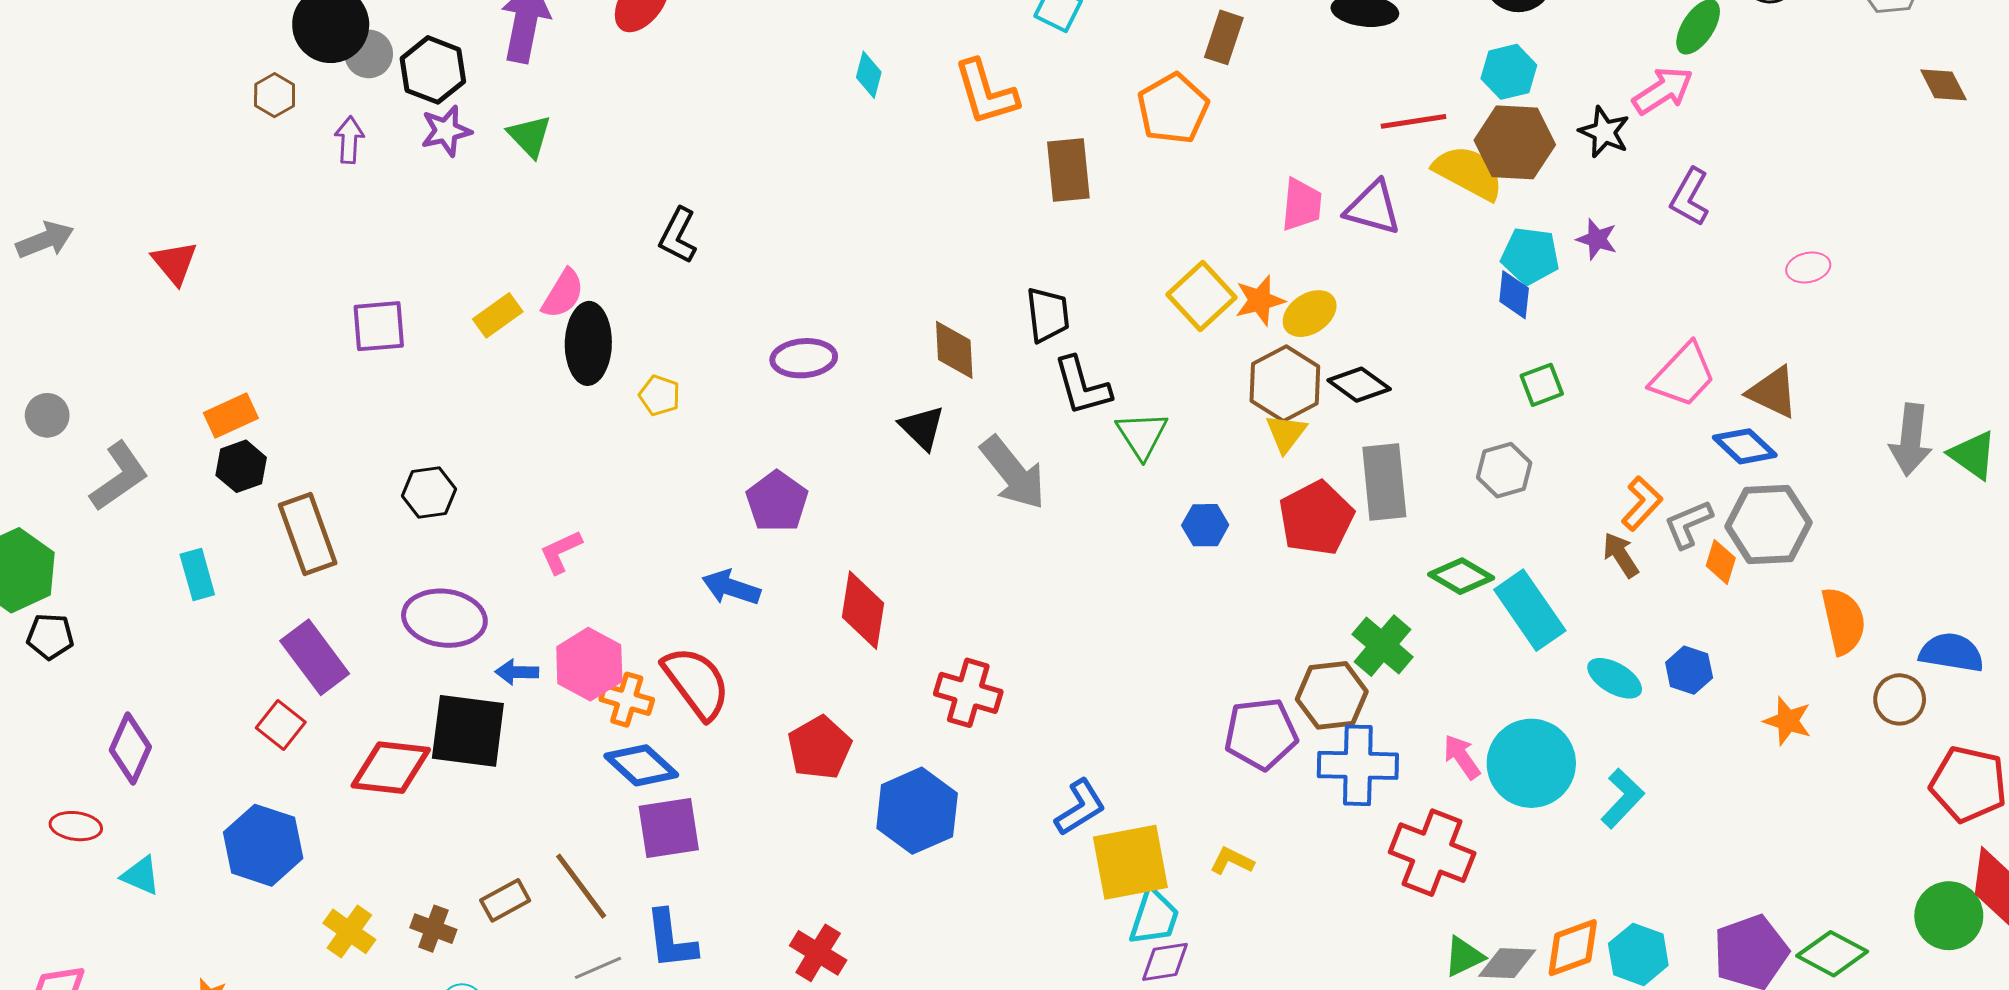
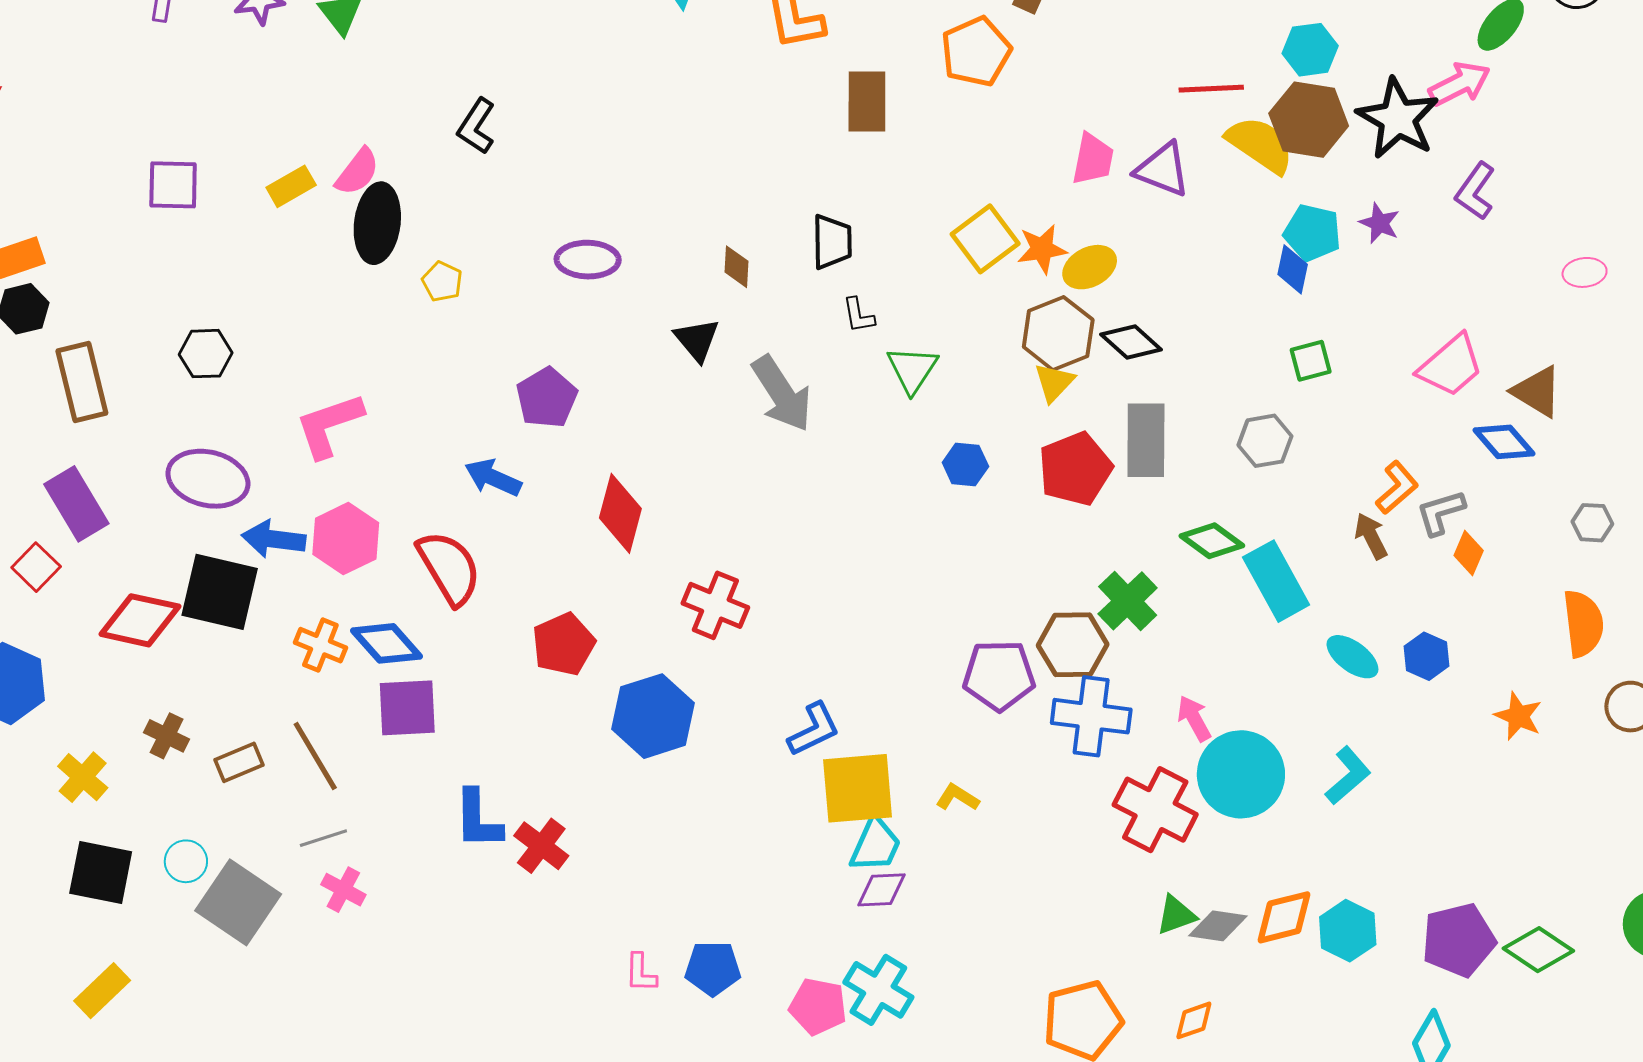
black star: (1604, 132) -> (1398, 119), size x1.6
brown diamond: (954, 350) -> (736, 267), size x0.7
black L-shape: (1082, 386) -> (859, 315), size x0.6
gray hexagon: (1768, 525) -> (1592, 523), moved, size x0.5
pink L-shape: (561, 552) -> (329, 425), size x1.6
blue arrow: (517, 672) -> (274, 539), size x1.5
orange cross: (627, 700) -> (320, 645), moved
cyan circle: (1531, 763) -> (1241, 774), moved
brown cross: (433, 929) -> (167, 736), moved
blue L-shape: (671, 940) -> (478, 819), moved

